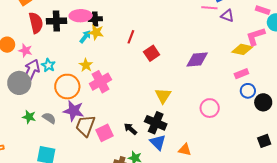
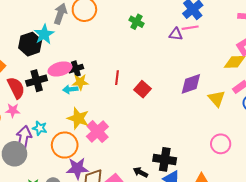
purple triangle: (227, 16) -> (176, 34), moved
cyan arrow: (85, 37) -> (70, 89), turned -120
pink star: (25, 51) -> (13, 110), moved
yellow star: (86, 65) -> (78, 118), size x1.5
yellow triangle: (163, 96) -> (217, 99), moved
pink circle: (210, 108) -> (221, 144), moved

